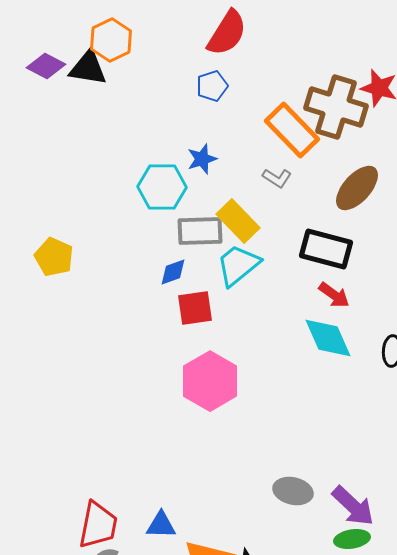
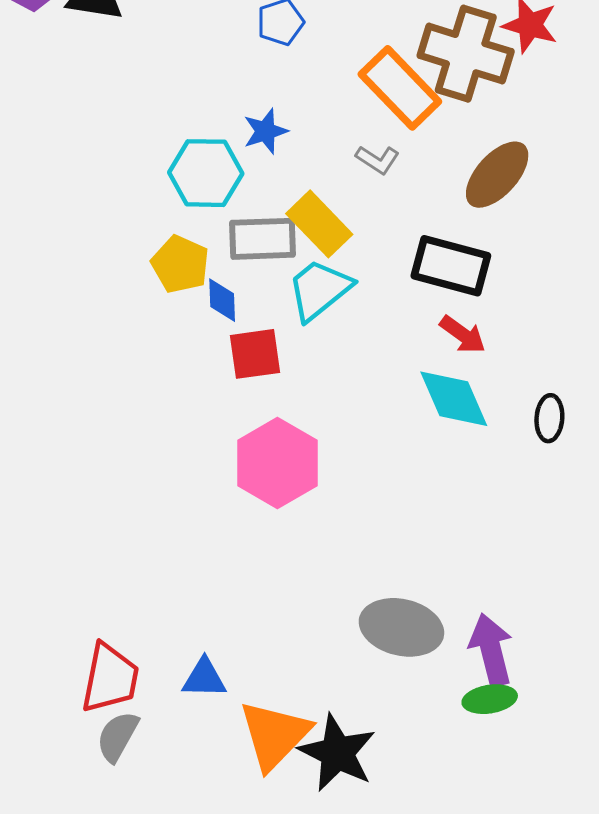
yellow pentagon: (54, 257) -> (180, 264), moved
blue diamond: (173, 272) -> (222, 300), turned -72
gray ellipse: (293, 491) -> (401, 627), size x1.4
purple arrow: (353, 506) -> (491, 650), turned -147

